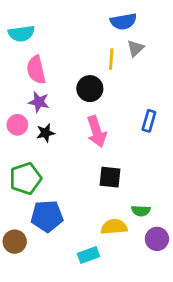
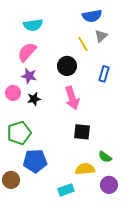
cyan semicircle: (21, 34) -> (33, 25), moved
yellow line: (111, 59) -> (83, 44), turned -35
pink semicircle: (36, 70) -> (27, 52), turned 55
blue rectangle: (149, 121) -> (104, 74), moved
green semicircle: (141, 211) -> (105, 157), turned 32
purple circle: (157, 239) -> (109, 185), moved

